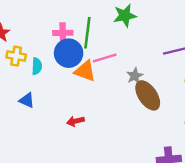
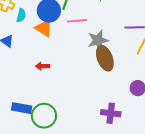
orange triangle: (85, 71) -> (44, 28), moved
gray star: (135, 76) -> (98, 40), size x1.5

